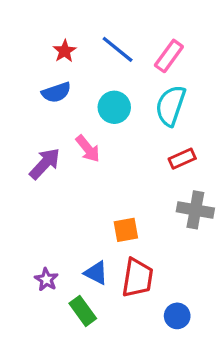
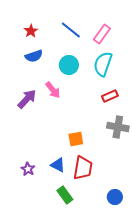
red star: (65, 51) -> (31, 31), moved
green rectangle: (83, 311) -> (65, 195), moved
blue circle: (177, 316) -> (115, 197), moved

